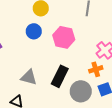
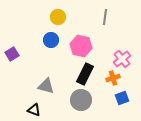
black rectangle: (60, 76) -> (85, 74), moved
gray circle: (81, 91) -> (81, 100), moved

